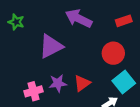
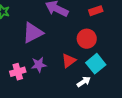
red triangle: (82, 83) -> (69, 61), moved

